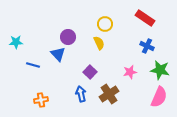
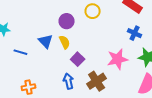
purple circle: (68, 37) -> (67, 21), moved
yellow semicircle: (99, 43) -> (65, 42), moved
pink star: (130, 72) -> (118, 59), size x1.5

